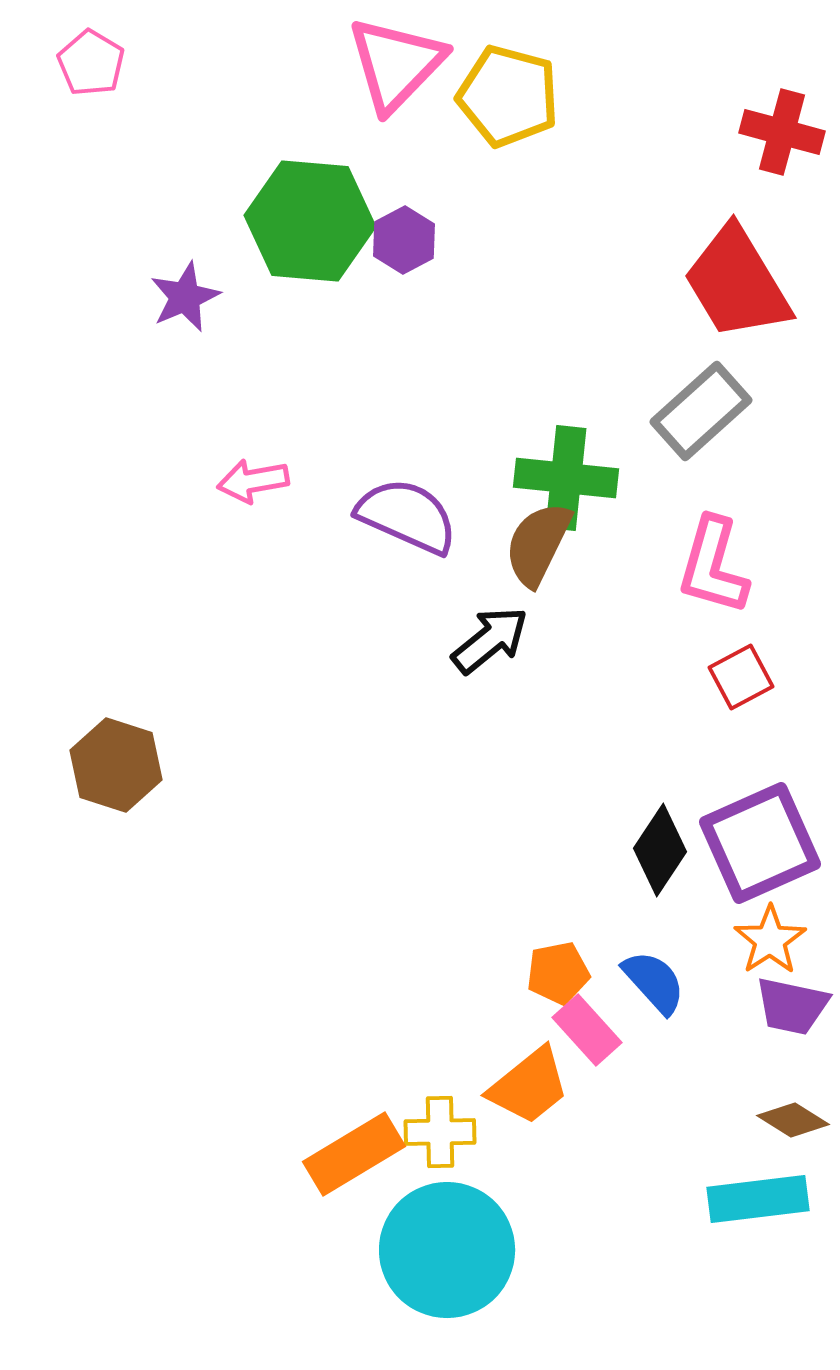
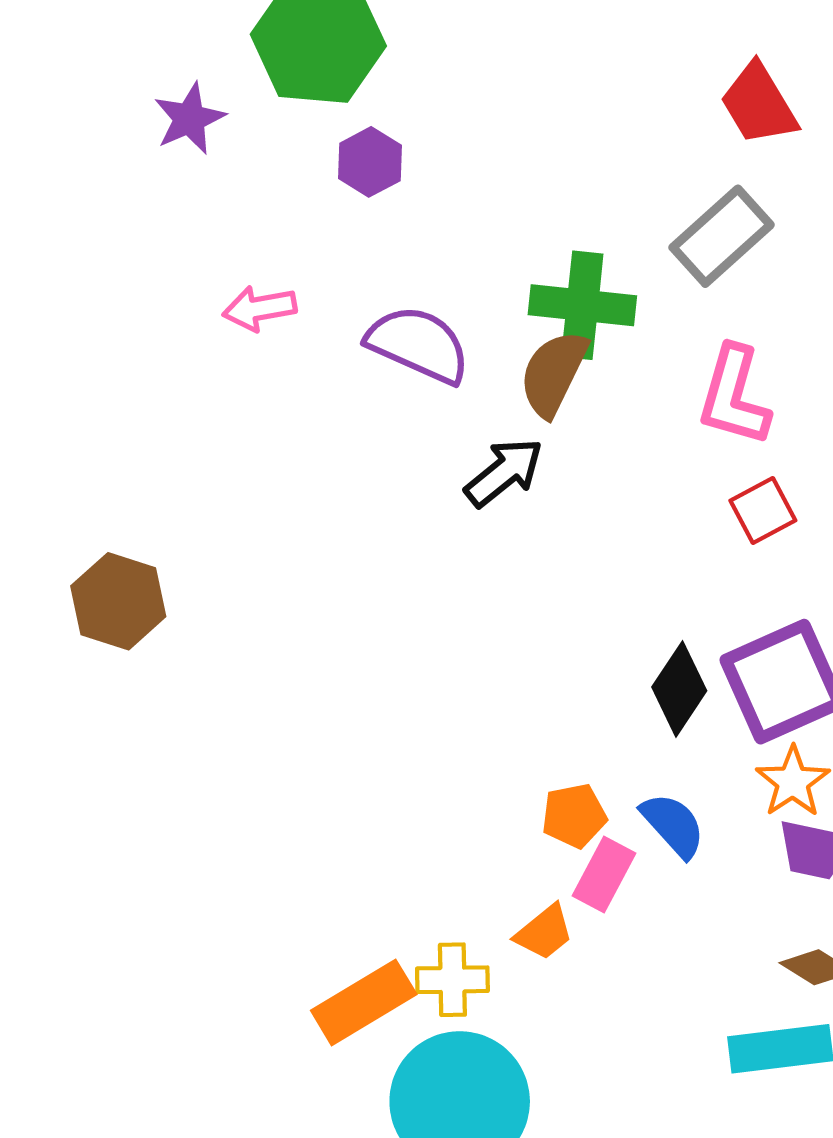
purple hexagon: (404, 240) -> (370, 162), moved
red trapezoid: (737, 283) -> (759, 104), size x0.7
pink rectangle: (587, 1030) -> (604, 875), turned 70
orange trapezoid: (529, 1086) -> (544, 932), size x0.7

